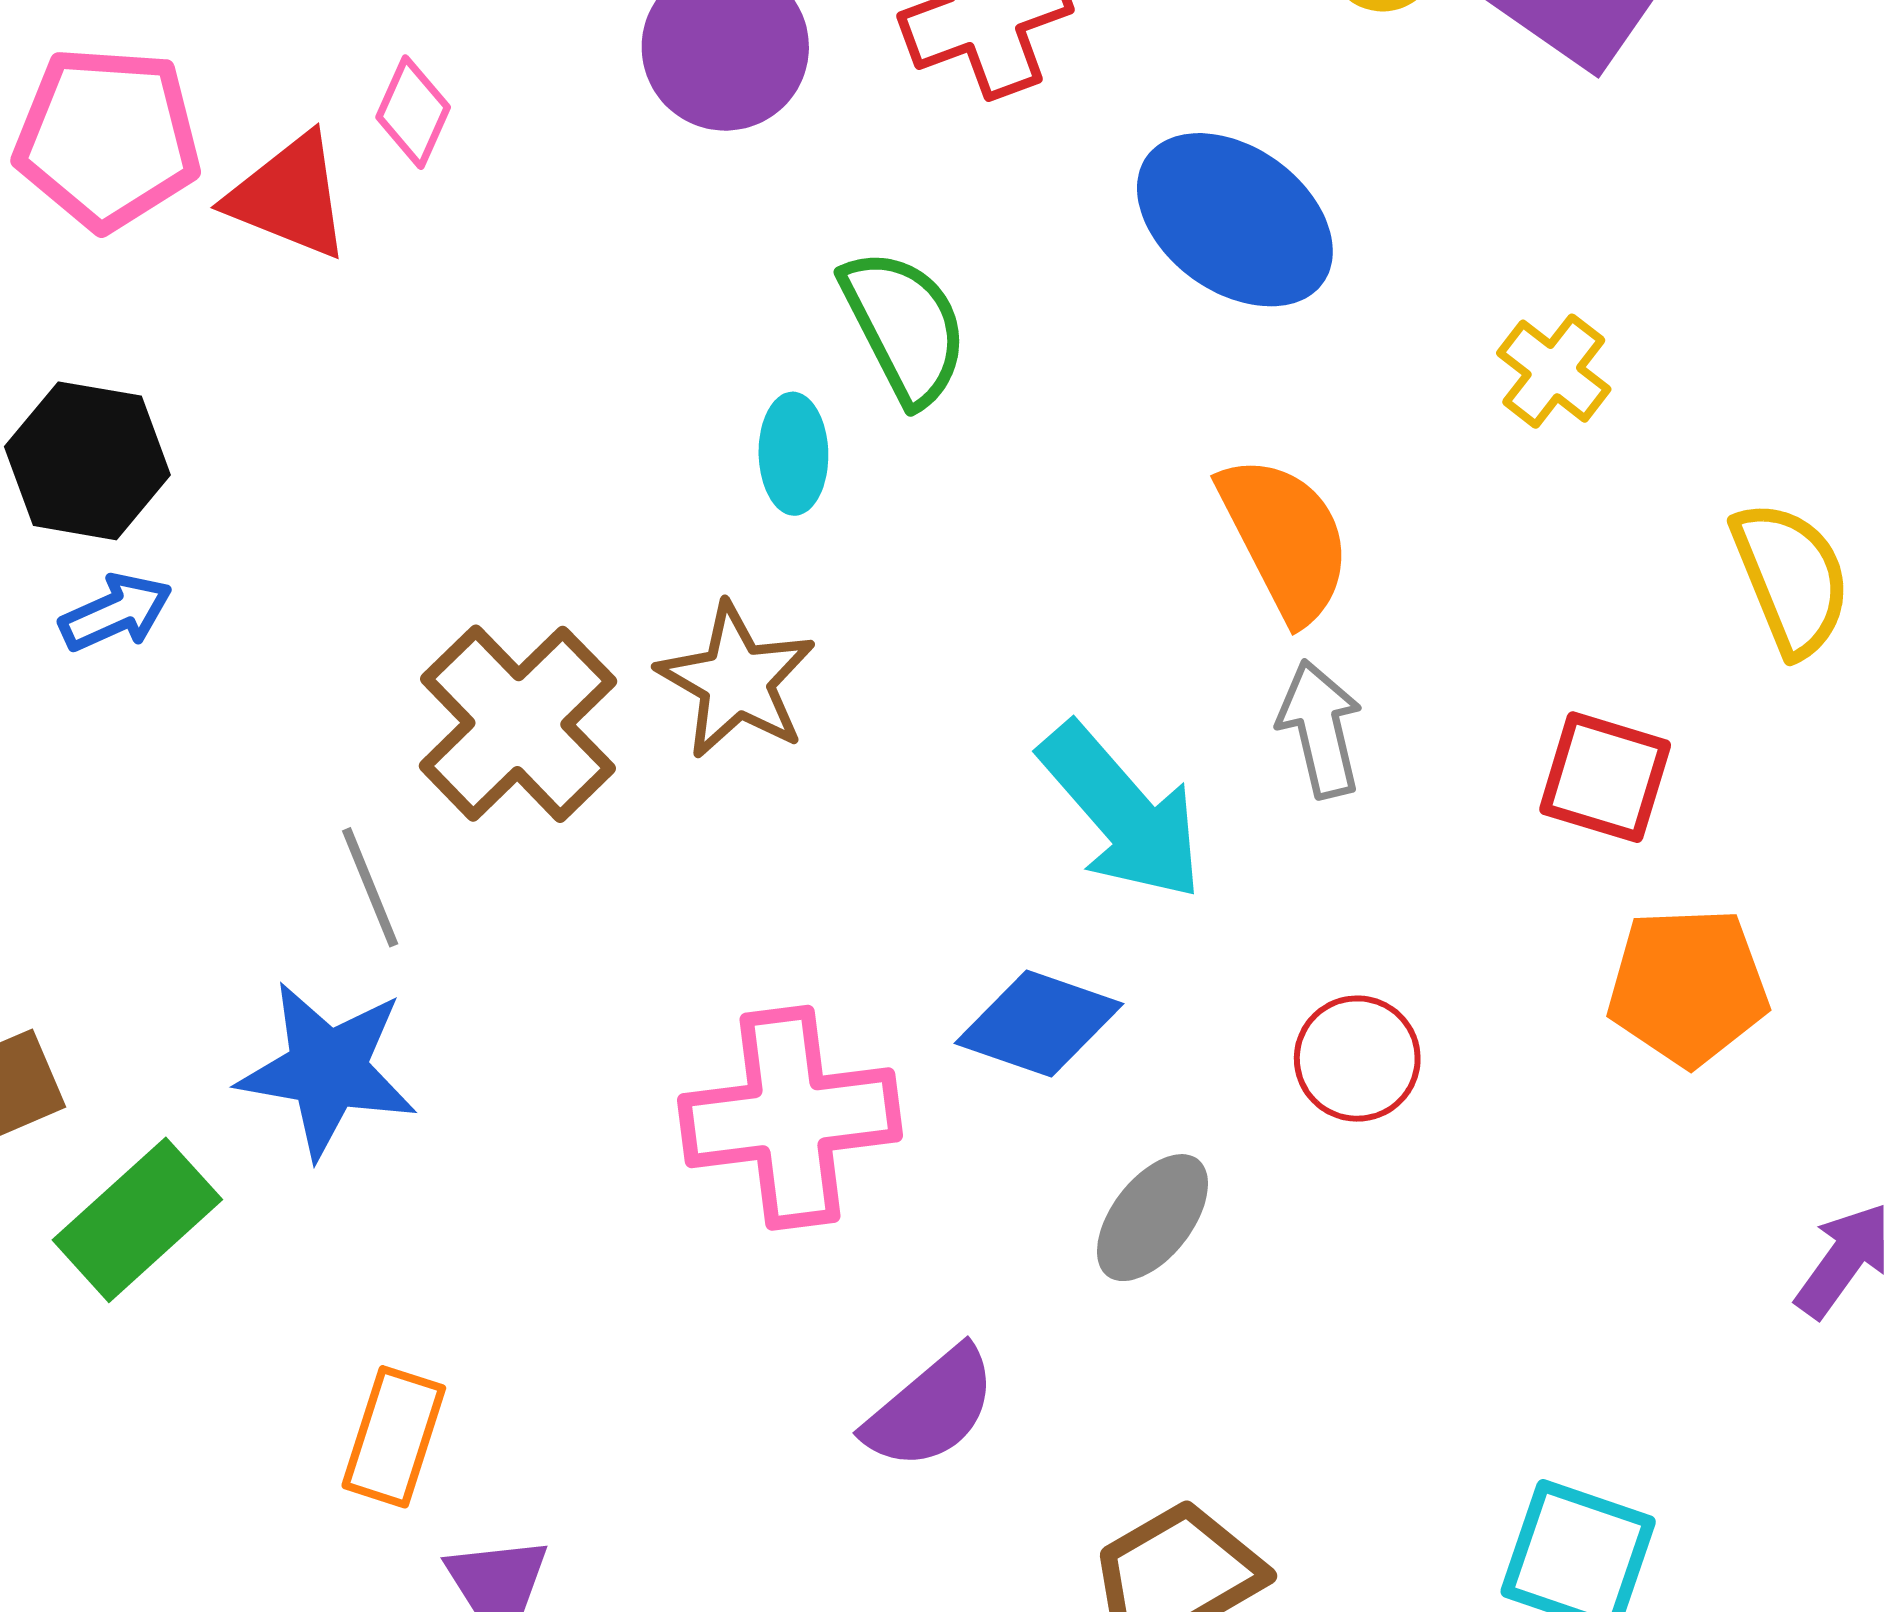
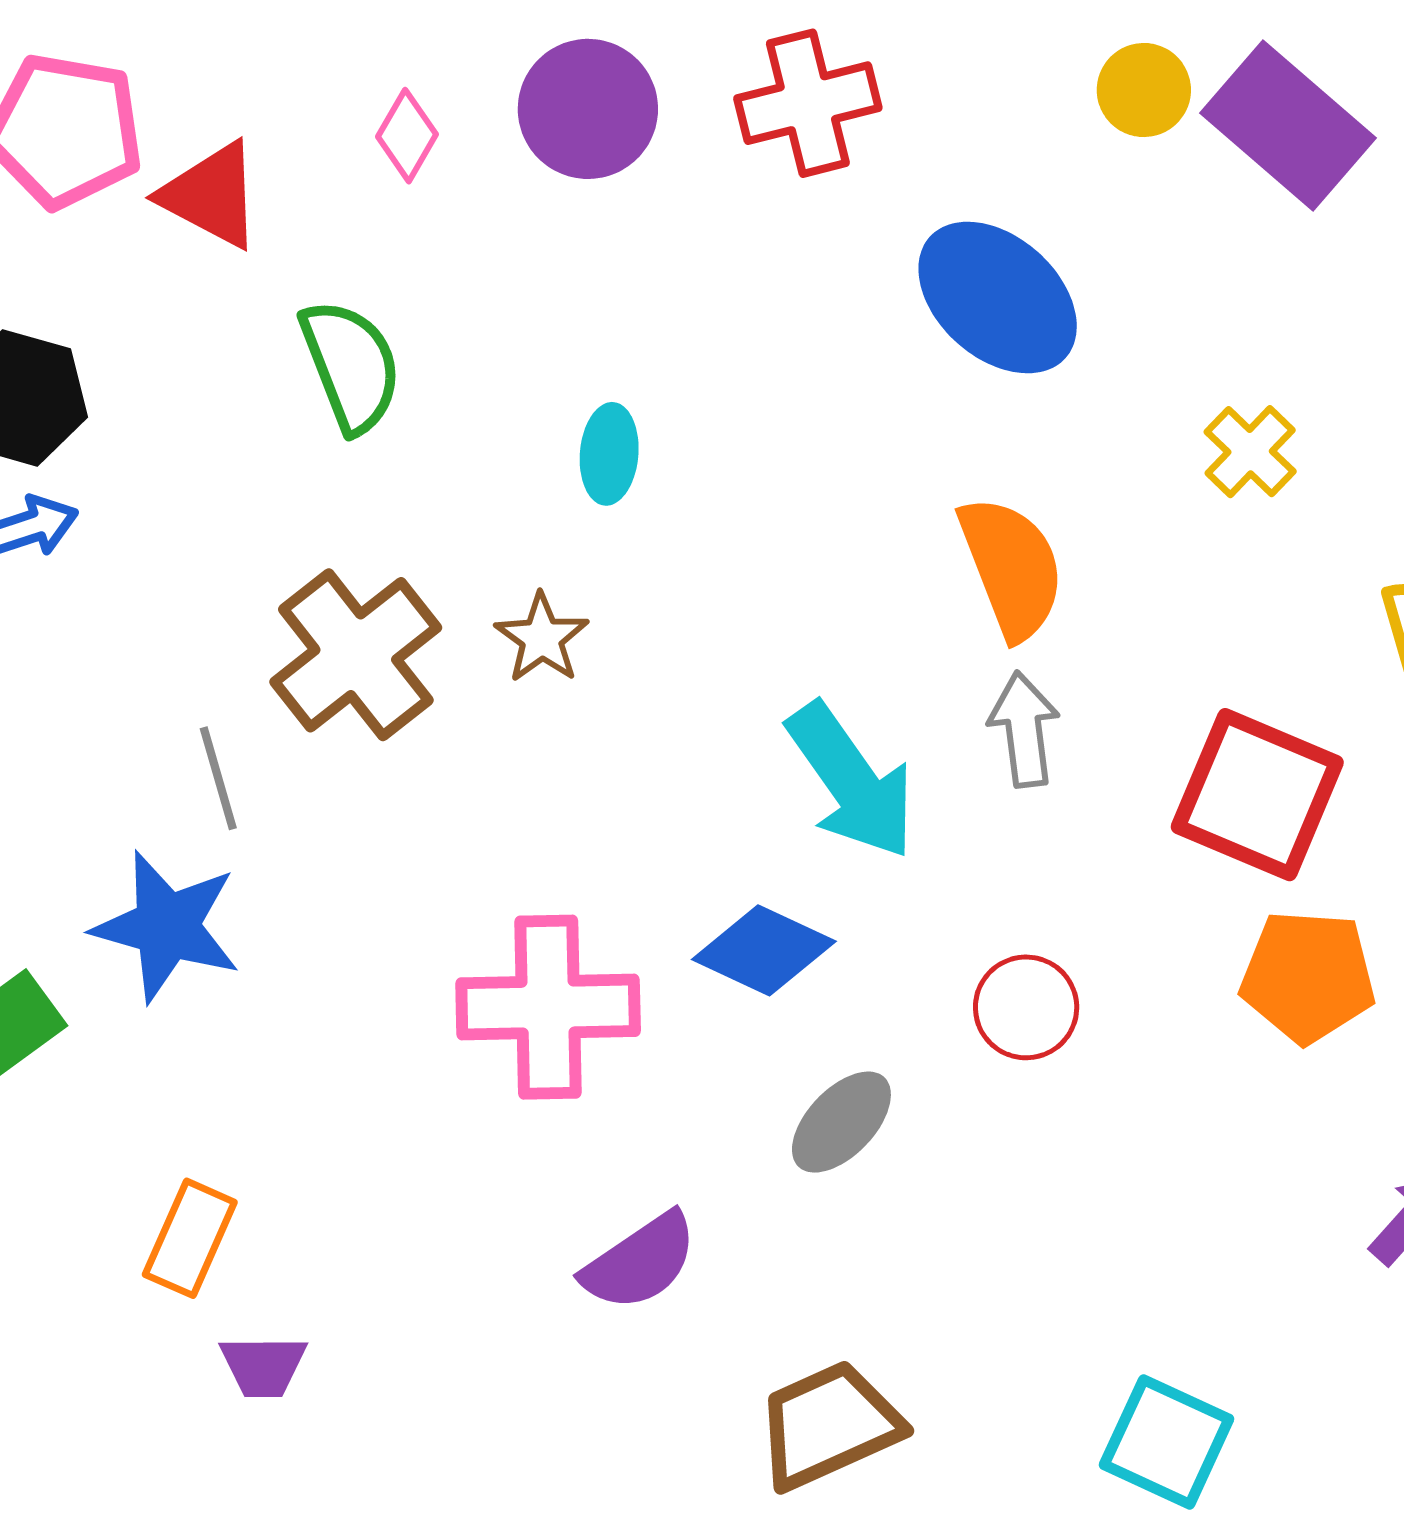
pink diamond: (413, 112) -> (407, 136), moved
green semicircle: (904, 326) -> (351, 366), moved
brown star: (737, 681) -> (542, 638), size x0.7
red square: (1605, 777) -> (1257, 795), size x1.5

